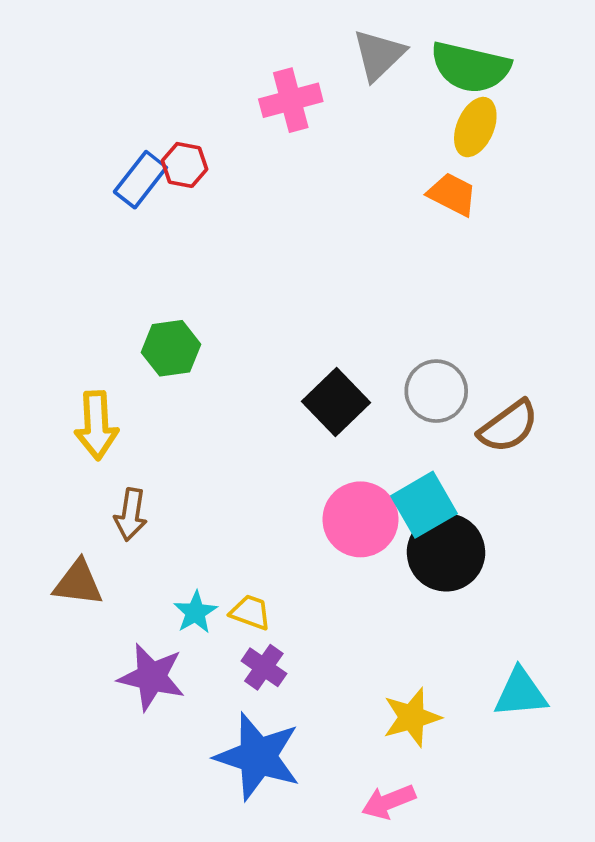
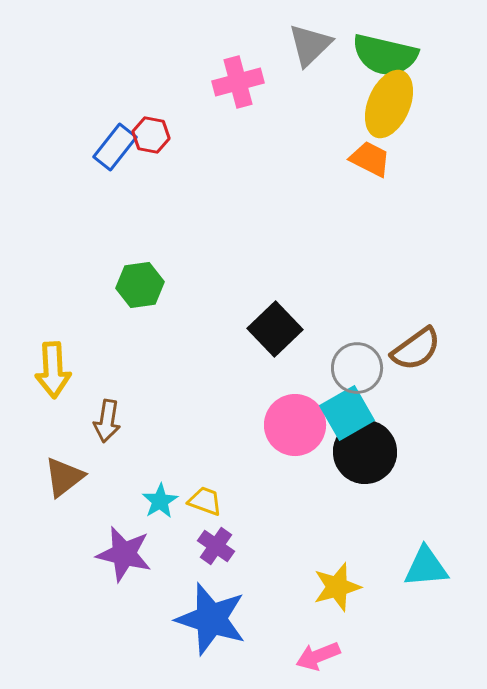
yellow ellipse: (475, 127) -> (389, 104), size x1.4
gray circle: (436, 391) -> (357, 368), moved
yellow arrow: (96, 425) -> (53, 370), moved
brown triangle: (78, 583) -> (64, 477), turned -45

